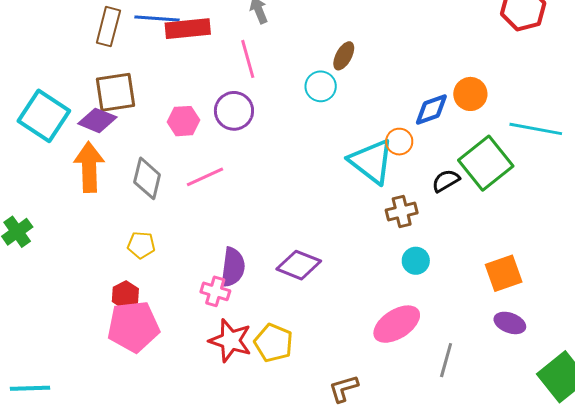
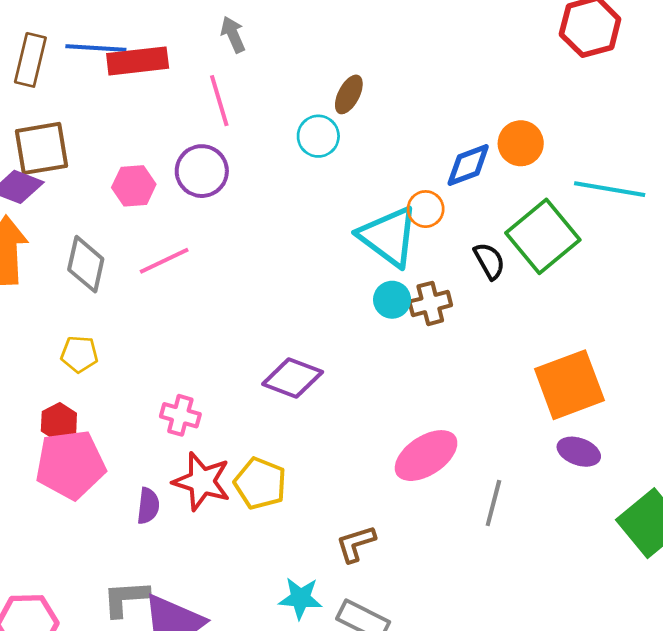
black semicircle: (446, 181) -> (489, 261), turned 92
cyan circle: (416, 261) -> (392, 300), moved
purple semicircle: (233, 267) -> (148, 506), moved, size x0.7
orange square: (504, 273) -> (569, 385), size x1.4

